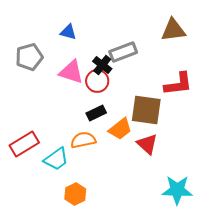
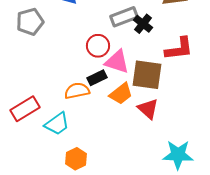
black cross: (102, 65) -> (143, 24), moved
pink triangle: (71, 72) -> (117, 62), moved
orange semicircle: (83, 140) -> (77, 91), moved

